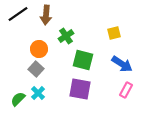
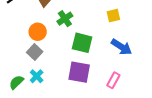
pink rectangle: (126, 90) -> (113, 80), moved

